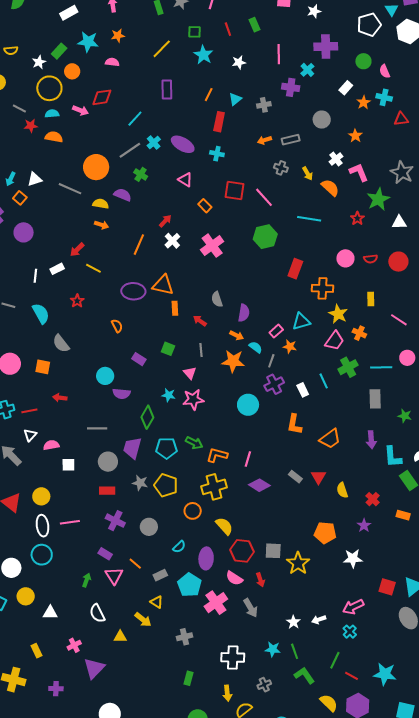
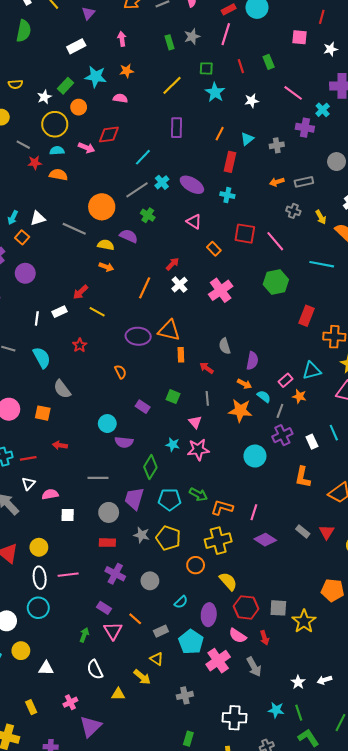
pink line: (279, 54) -> (293, 93), turned -54

